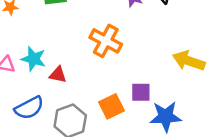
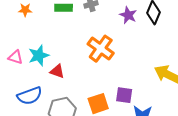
cyan star: (34, 59) -> (39, 55), turned 30

